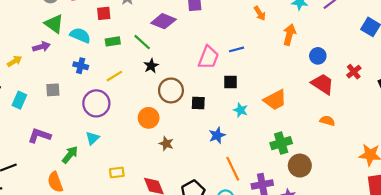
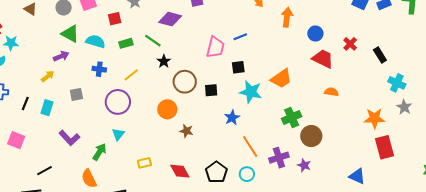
yellow arrow: (14, 61) -> (48, 76), moved
cyan star: (241, 110) -> (251, 92), size x1.6
purple L-shape: (39, 136) -> (69, 138), turned -145

